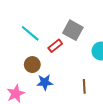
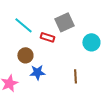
gray square: (73, 30) -> (64, 22), turned 36
red rectangle: (55, 46) -> (47, 37), turned 56

